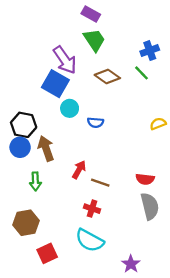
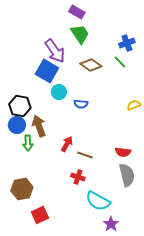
green arrow: (35, 181) -> (28, 143), moved
cyan semicircle: (90, 240) -> (98, 201), moved

